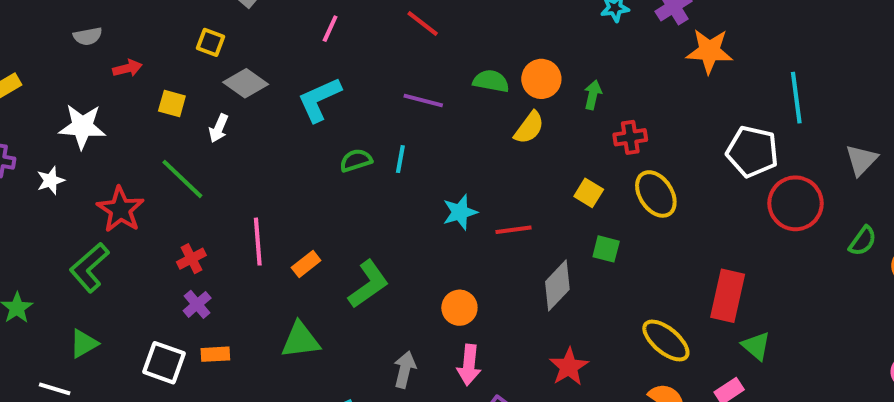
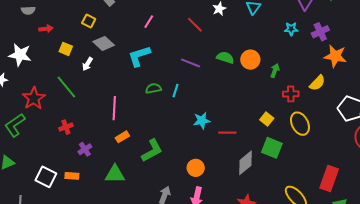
yellow semicircle: (529, 128) -> (317, 83), moved
pink line: (258, 242) -> (114, 108), moved
green square: (606, 249) -> (272, 148), size x1.5
purple cross: (197, 304) -> (85, 149), moved

